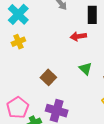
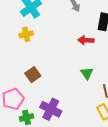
brown square: (48, 77) -> (33, 75), moved

